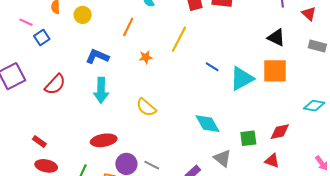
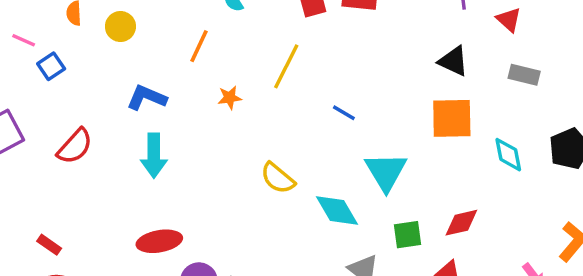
cyan triangle: (242, 79) -> (386, 172), moved, turned -32
cyan diamond: (314, 106) -> (508, 155), moved, turned 70
yellow semicircle: (146, 107) -> (278, 178), moved

